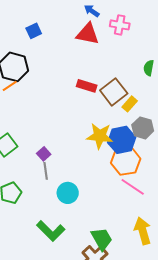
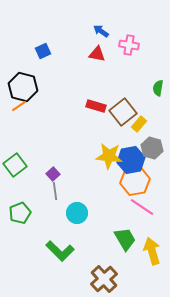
red triangle: (88, 34) -> (97, 54), size x0.7
green trapezoid: (102, 239) -> (125, 239), moved

